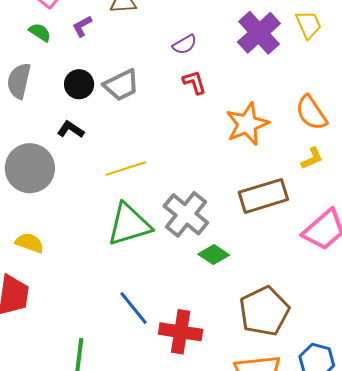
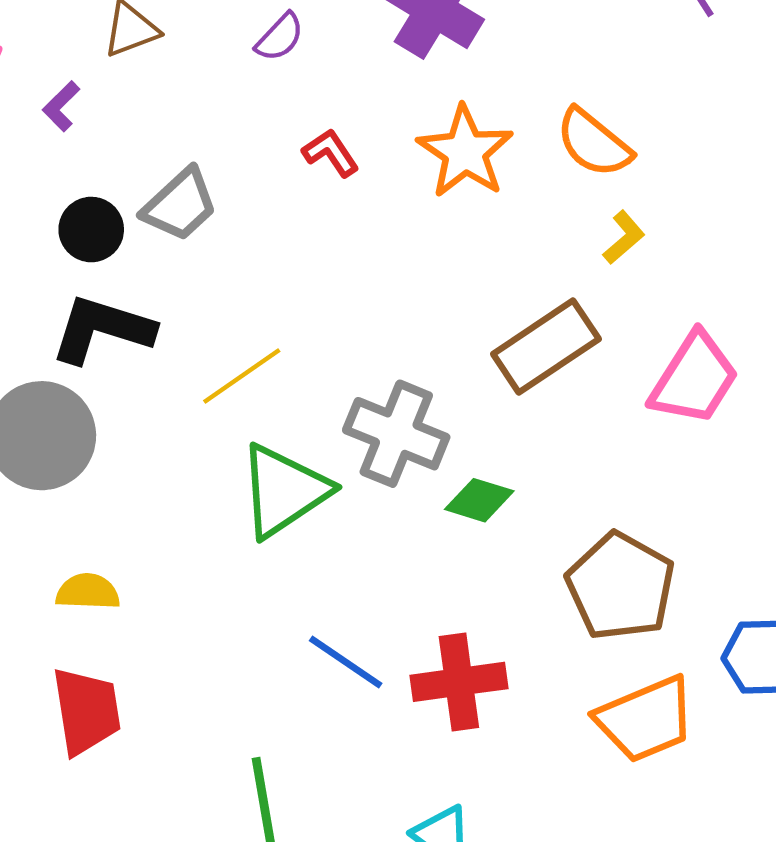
purple semicircle: (185, 45) -> (280, 37), moved
orange star: (247, 124) -> (465, 152), moved
black L-shape: (71, 130) -> (102, 329), size x1.8

